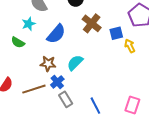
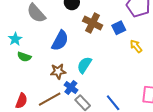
cyan star: (29, 24) -> (15, 39), moved
yellow arrow: (130, 46) -> (136, 46), moved

